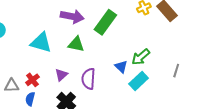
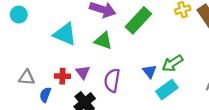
purple triangle: (61, 75) -> (83, 72), turned -32
red cross: (32, 80) -> (62, 76), moved, turned 32

